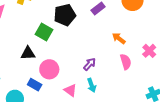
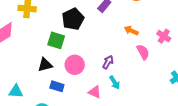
pink circle: (49, 69) -> (75, 65), moved
blue rectangle: (35, 85) -> (57, 86), moved

